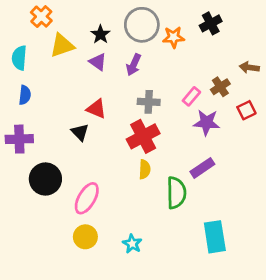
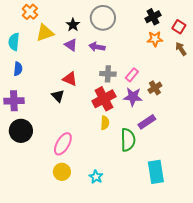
orange star: (173, 37) -> (155, 39), moved
purple arrow: (134, 65) -> (97, 47), turned 77
brown arrow: (249, 67) -> (181, 49), turned 48
brown cross: (220, 87) -> (155, 88), moved
pink rectangle: (191, 96) -> (132, 75), moved
red square: (246, 110) -> (179, 27), moved, turned -32
purple star: (207, 123) -> (133, 97), moved
black circle: (45, 179) -> (21, 131), moved

